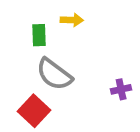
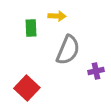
gray semicircle: (54, 74) -> (68, 50), moved, turned -104

